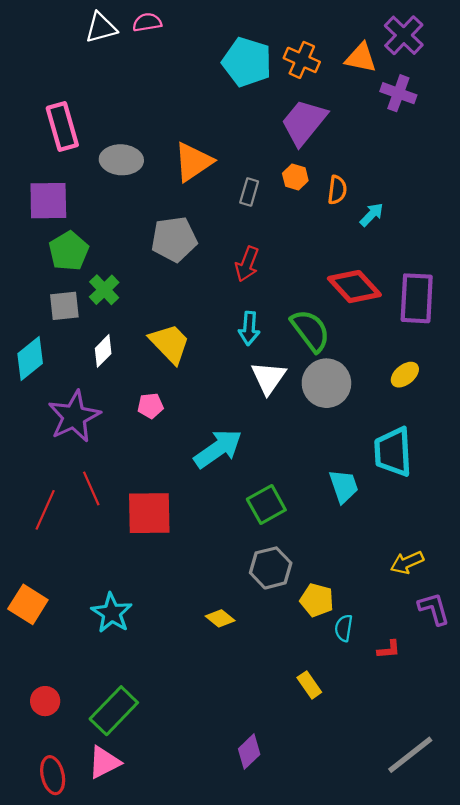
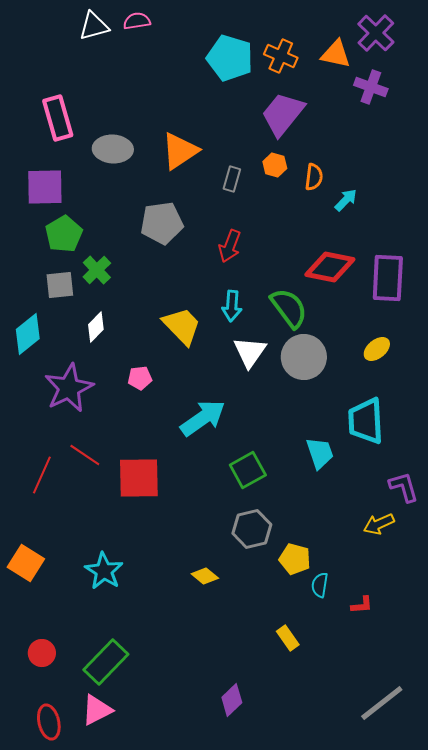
red diamond: (354, 287) -> (330, 267), turned -36
yellow trapezoid: (170, 343) -> (182, 326), moved
red line: (91, 488) -> (85, 455), turned -32
purple L-shape: (434, 609) -> (404, 487), moved

